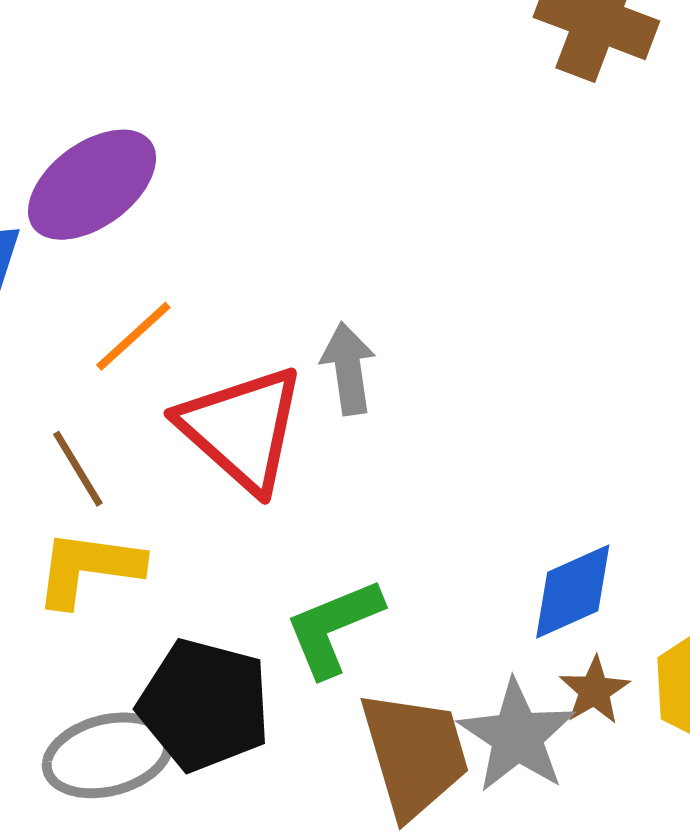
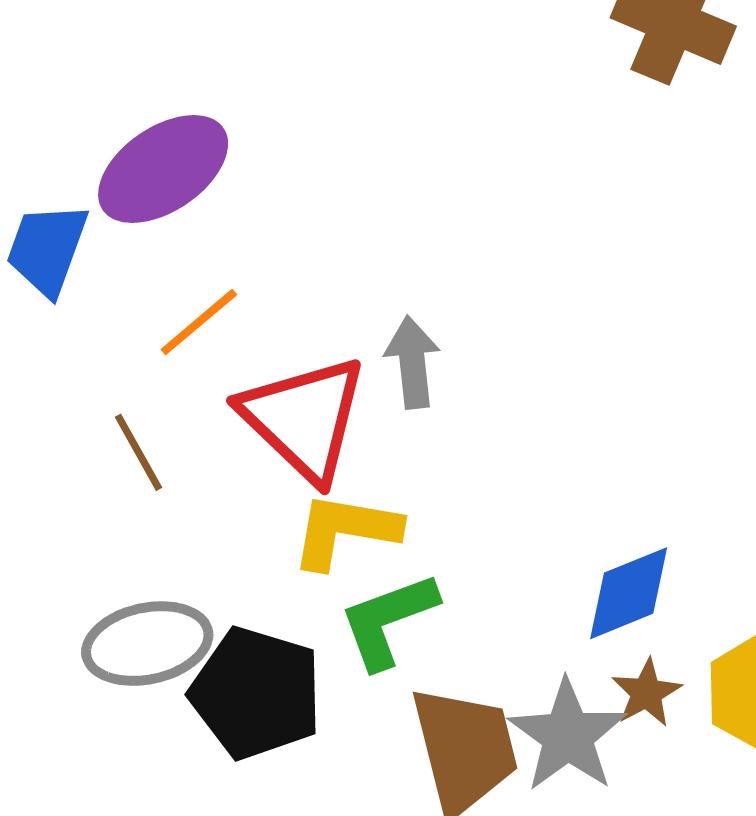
yellow L-shape: (88, 568) -> (345, 530), moved
gray ellipse: (108, 755) -> (147, 644), moved

